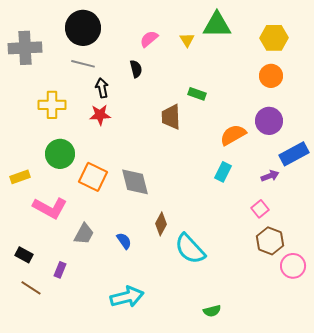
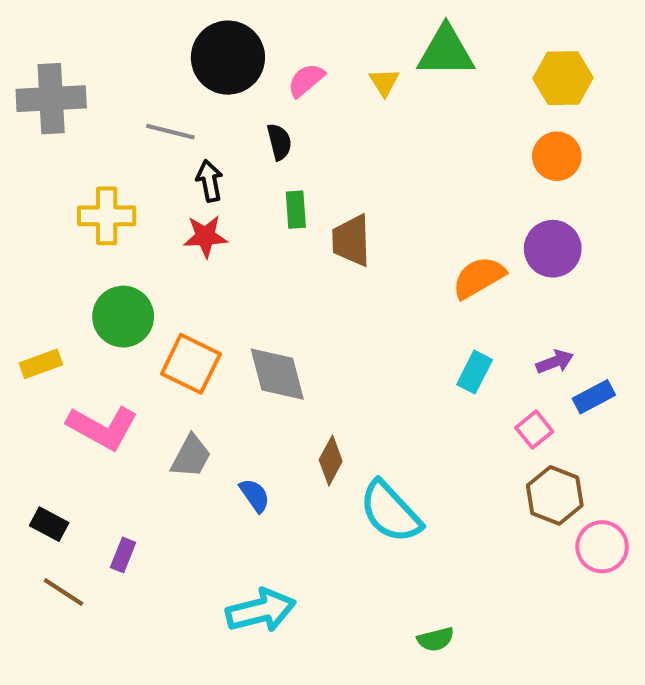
black circle: (83, 28) -> (228, 58), moved
green rectangle: (197, 94) -> (296, 210), moved, turned 66
blue rectangle: (294, 154) -> (594, 397), moved, size x0.7
cyan rectangle: (223, 172) -> (475, 372), moved
gray trapezoid: (84, 234) -> (191, 456), moved

